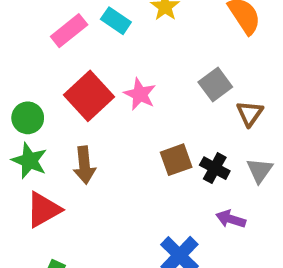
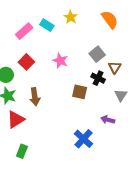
red square: (89, 96) -> (26, 62), moved, size x0.7
brown square: (176, 160) -> (80, 92), turned 35
black cross: (215, 168) -> (98, 78), moved

